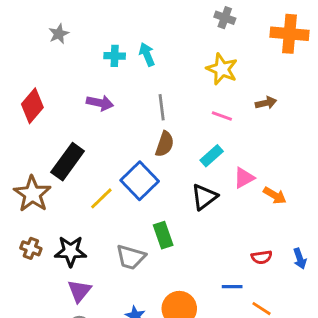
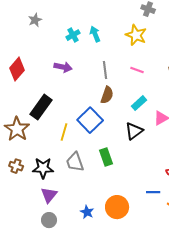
cyan cross: (115, 56) -> (73, 35), turned -32
yellow star: (222, 69) -> (136, 35), moved
pink line: (222, 116) -> (137, 70), moved
yellow line: (101, 198) -> (64, 132), turned -30
gray trapezoid: (131, 257) -> (75, 162), moved, turned 55

